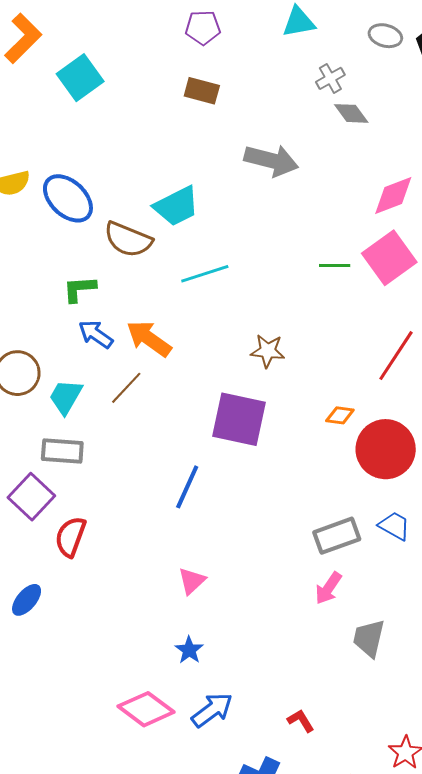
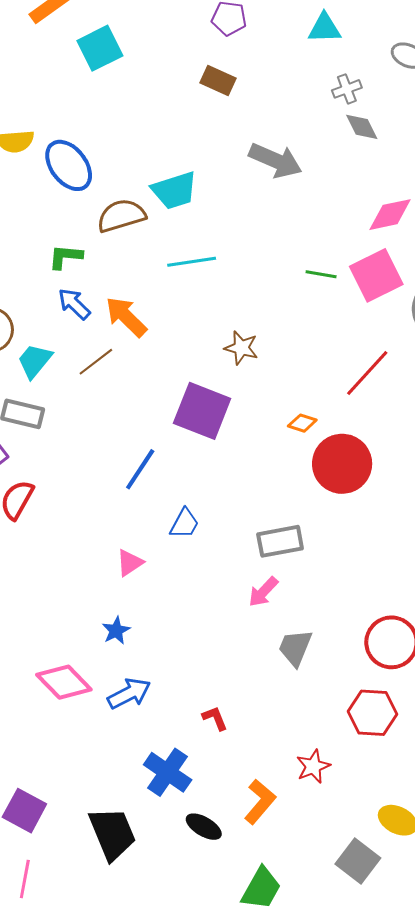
brown semicircle: (128, 240) -> (121, 216), turned 132
blue trapezoid: (394, 526) -> (184, 524), moved, turned 80

